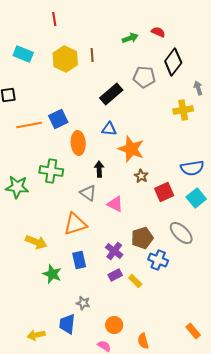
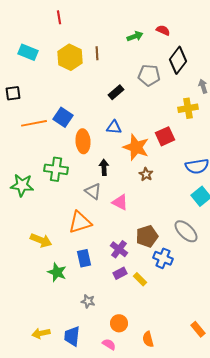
black rectangle: (111, 94) -> (116, 92), size x0.7
blue square: (58, 119) -> (63, 117), turned -30
red square: (164, 192) -> (165, 136), moved
blue trapezoid: (67, 324) -> (72, 336), moved

